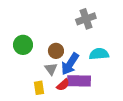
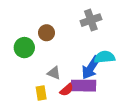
brown circle: (56, 51) -> (46, 33), moved
blue arrow: (70, 64) -> (91, 68), moved
gray triangle: (51, 69) -> (54, 73), turned -32

